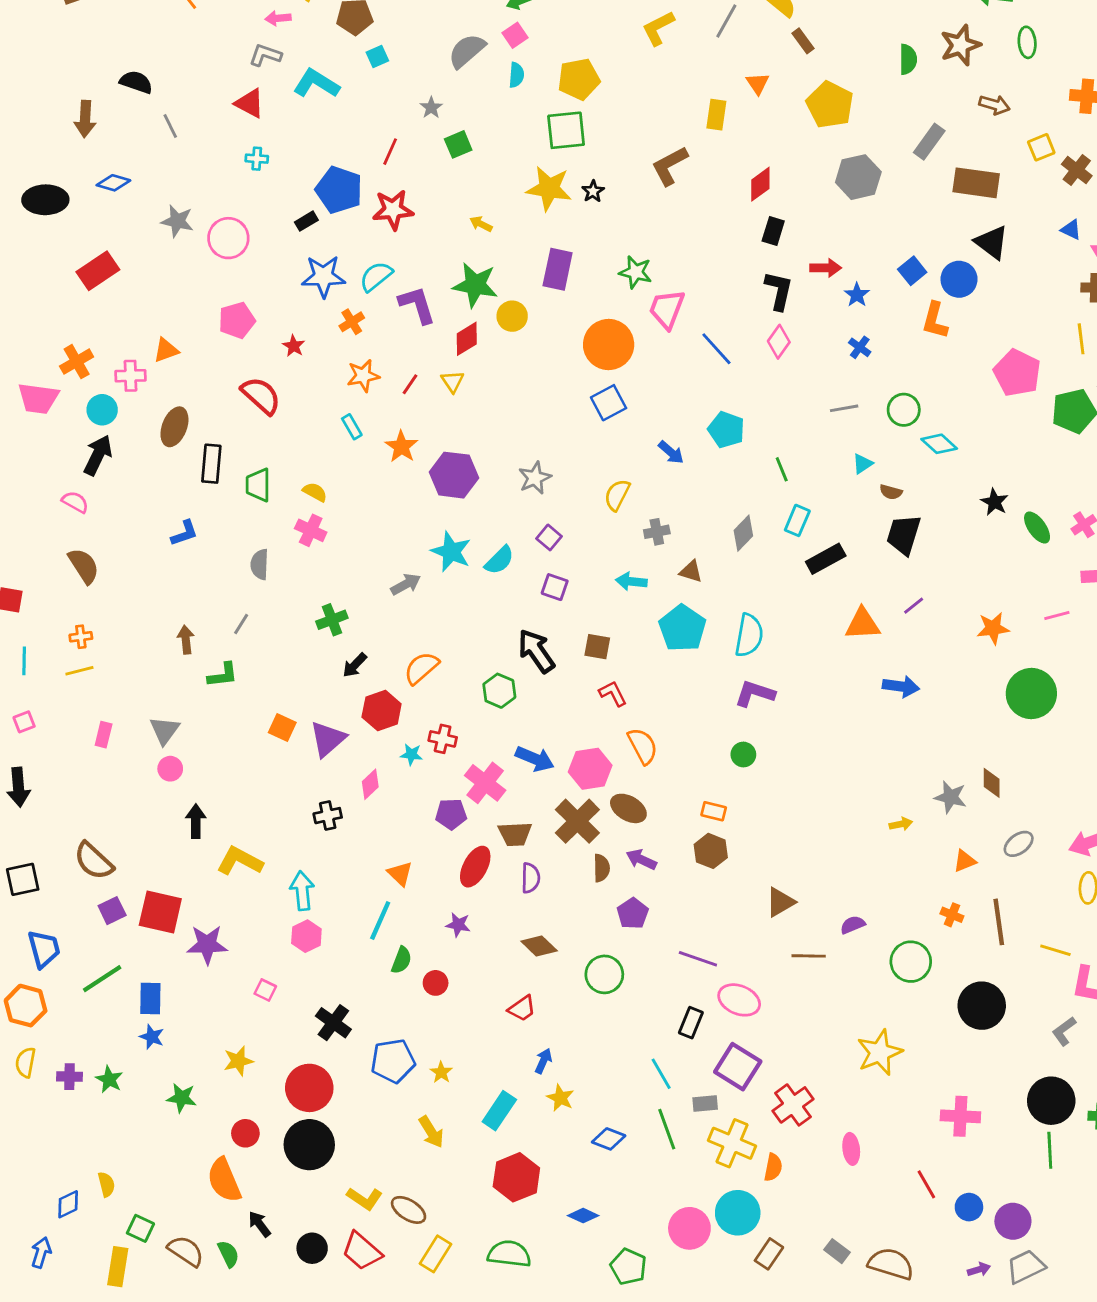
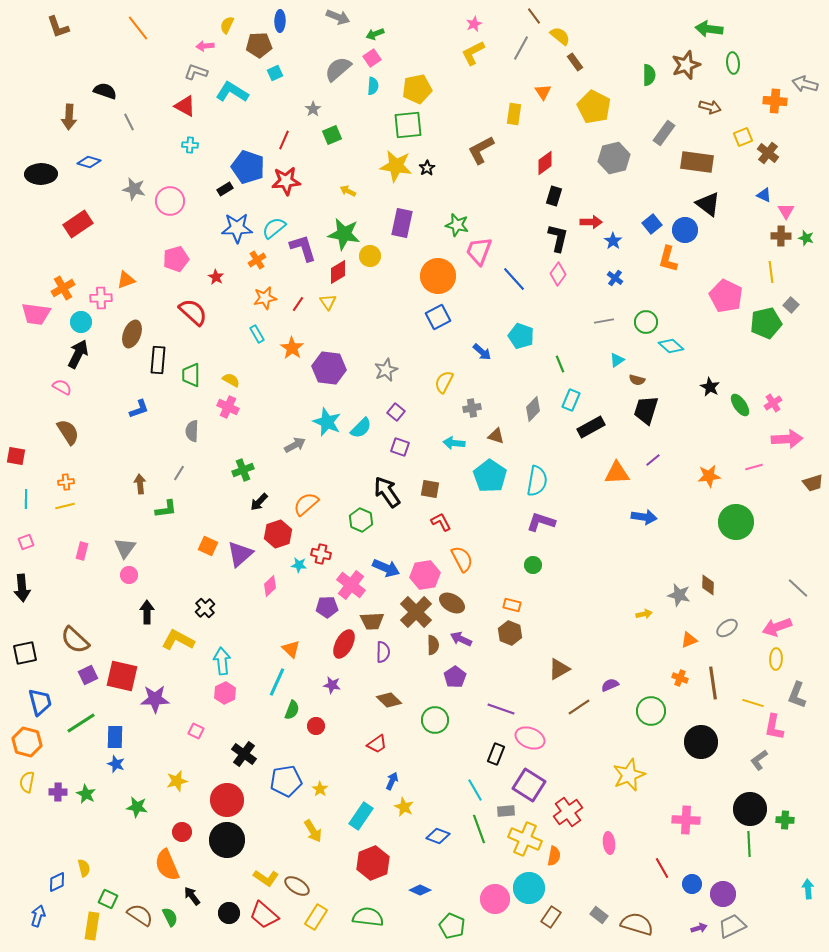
black cross: (328, 816) -> (205, 608), moved, turned -30
brown line: (809, 956) -> (579, 707), turned -35

